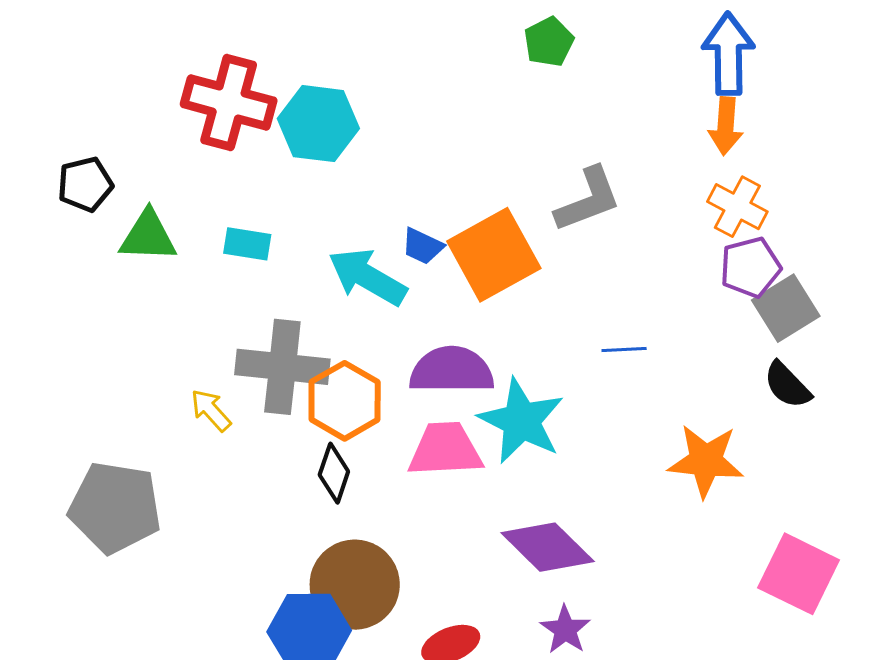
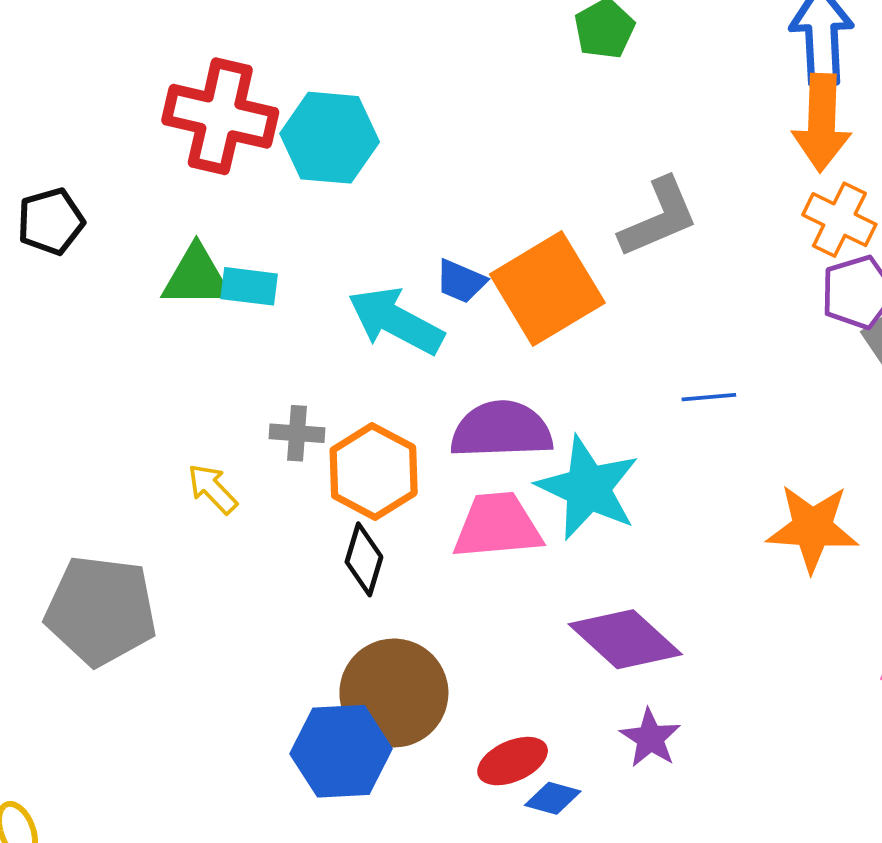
orange arrow: (726, 126) -> (822, 123), size x1.4
green triangle: (148, 236) -> (196, 277), moved
gray cross: (282, 367) -> (297, 433), size x0.5

